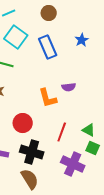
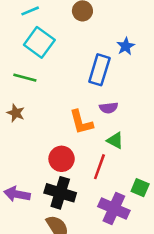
blue rectangle: (48, 47) -> (99, 70), moved, turned 40
red circle: (23, 123) -> (62, 159), moved
green triangle: (89, 130) -> (115, 140), moved

